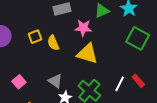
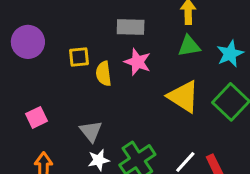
pink star: (83, 28) -> (138, 62), moved
yellow triangle: (87, 54) -> (183, 97), moved

